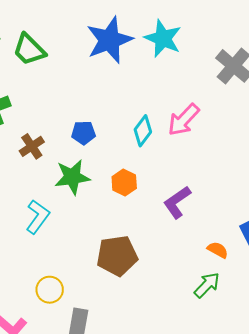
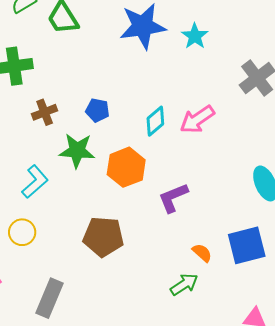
cyan star: (163, 38) -> (195, 36), size x0.7
orange hexagon: (124, 183) -> (126, 167), size x1.5
yellow circle: (50, 290) -> (22, 232), moved

